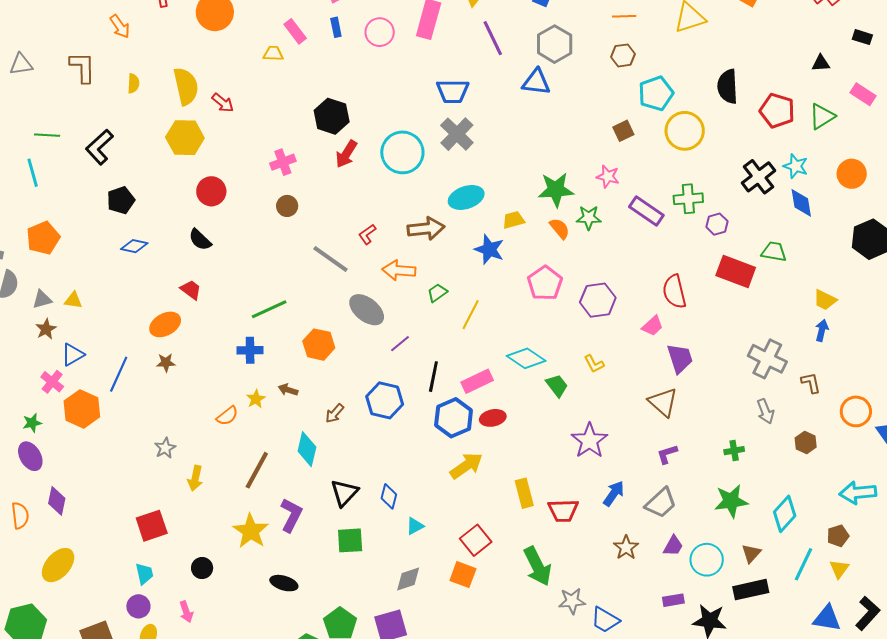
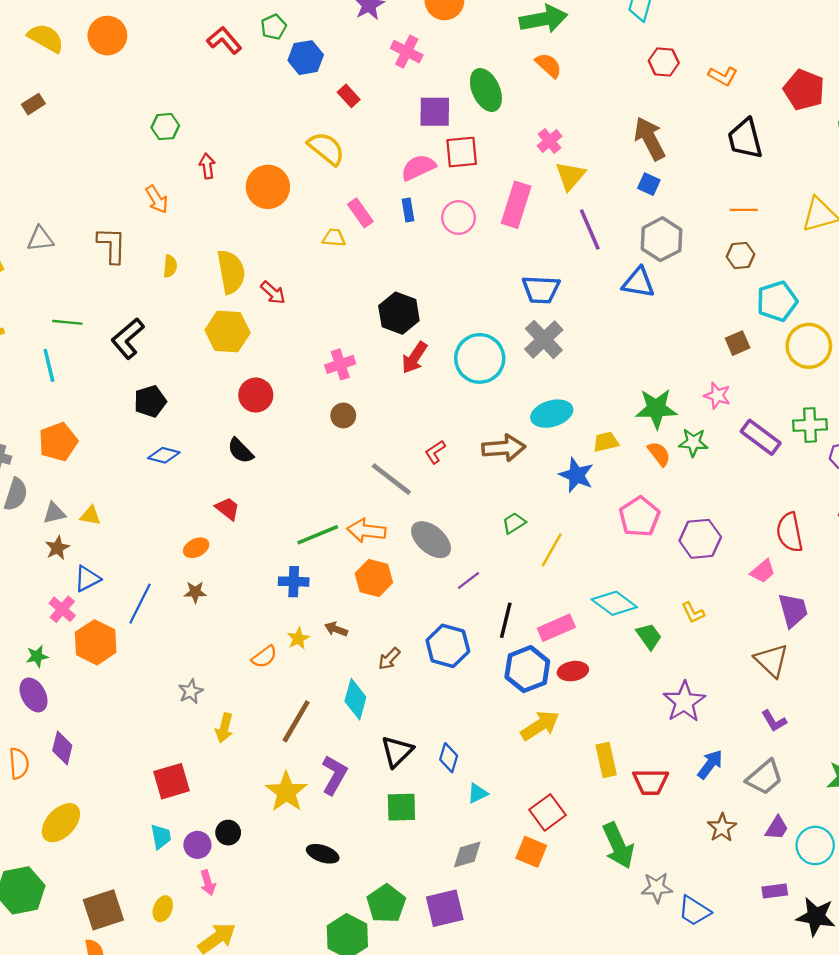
orange arrow: (399, 270) -> (366, 531), moved
orange ellipse: (165, 324) -> (196, 548), size x0.7
purple L-shape: (667, 454) -> (774, 721), turned -105
purple circle: (138, 606) -> (197, 845), moved

